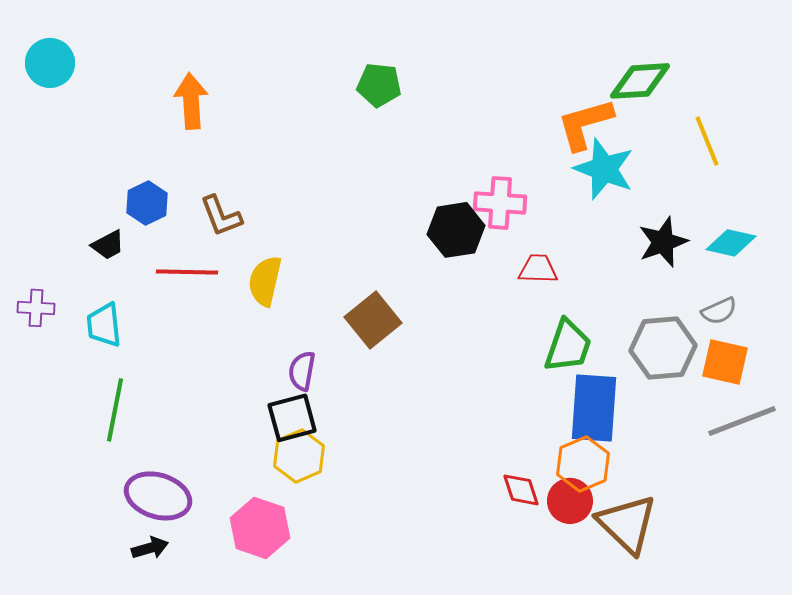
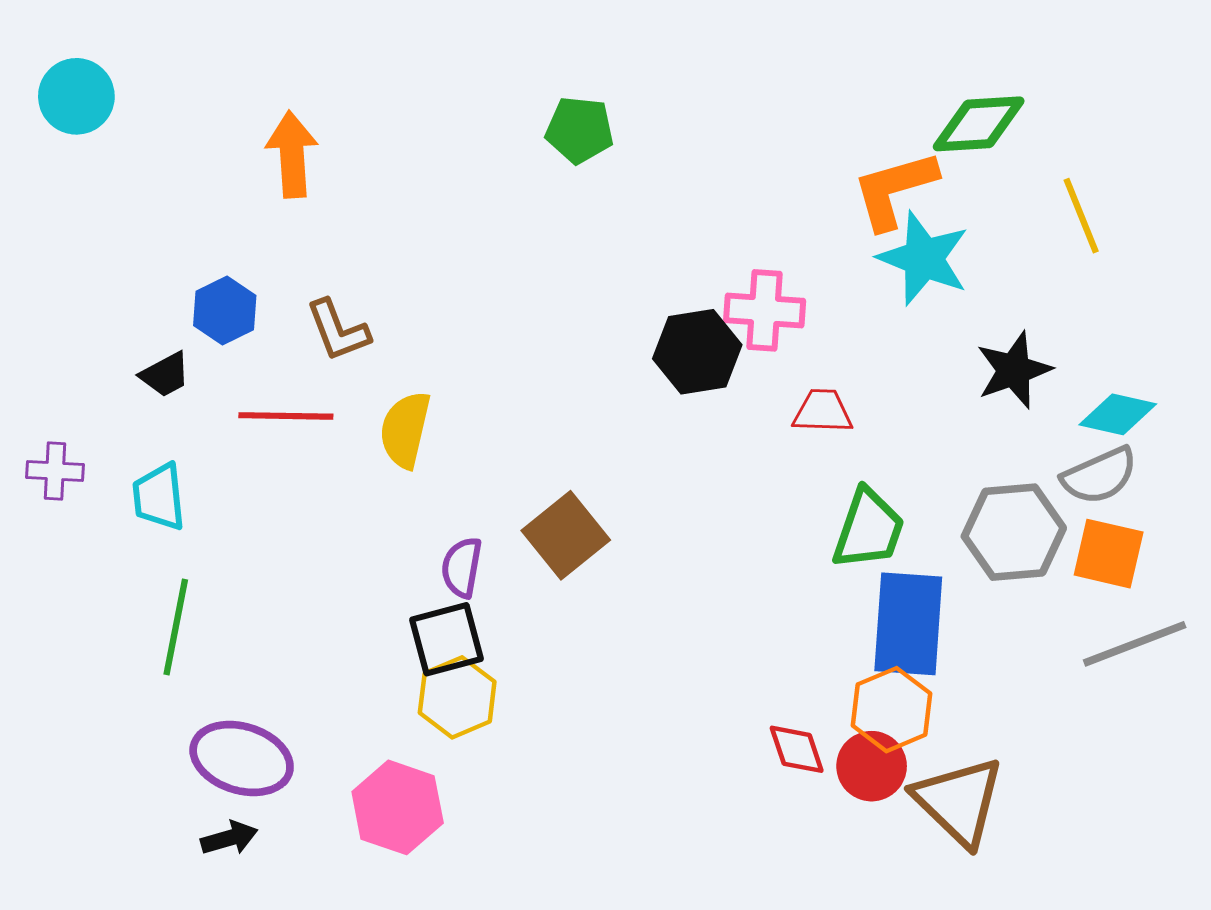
cyan diamond: (731, 243) -> (1118, 414), moved
gray semicircle: (719, 311) -> (1099, 476), size x1.4
brown square: (373, 320) -> (566, 535), moved

